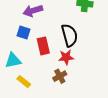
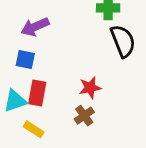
black semicircle: (69, 35) -> (123, 41), moved
red rectangle: (43, 46) -> (37, 93), moved, turned 30

